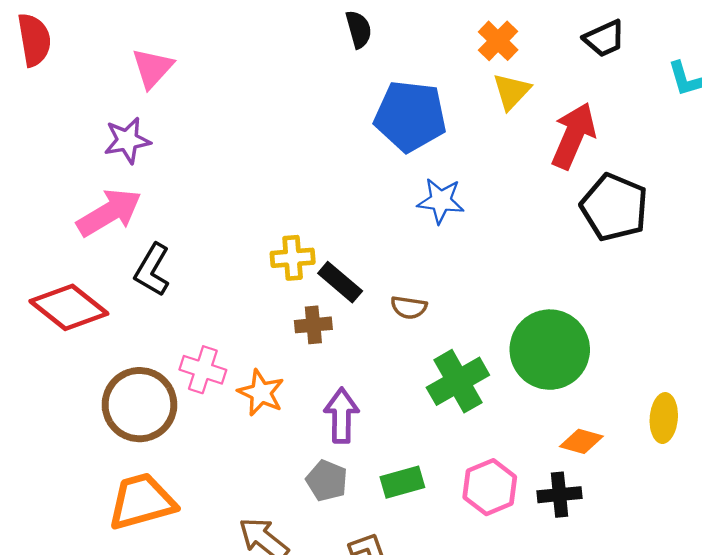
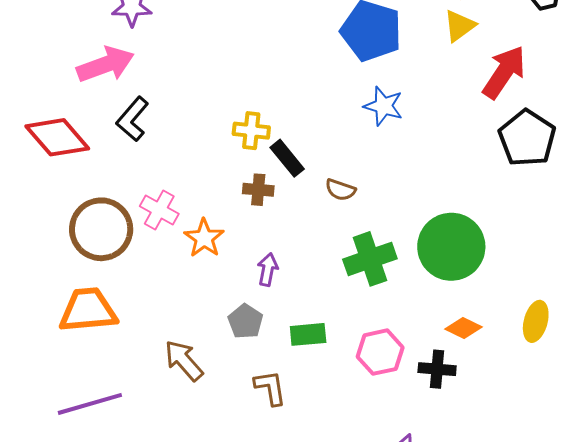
purple arrow: (341, 415) -> (268, 270), size x0.7

